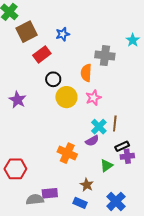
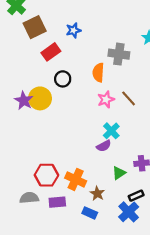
yellow circle: (66, 97) -> (40, 98), moved
brown line: (115, 123) -> (129, 98), moved, turned -49
black rectangle: (122, 146) -> (136, 196), moved
orange cross: (67, 153) -> (76, 179), moved
red hexagon: (15, 169) -> (46, 175), moved
gray semicircle: (35, 200) -> (29, 198), moved

